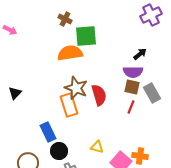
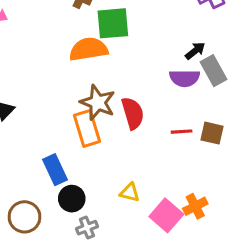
brown square: (132, 87) -> (212, 133), moved
gray rectangle: (152, 93) -> (214, 71), moved
red line: (131, 107) -> (182, 132), turned 64
orange cross: (140, 156) -> (195, 206), turned -35

